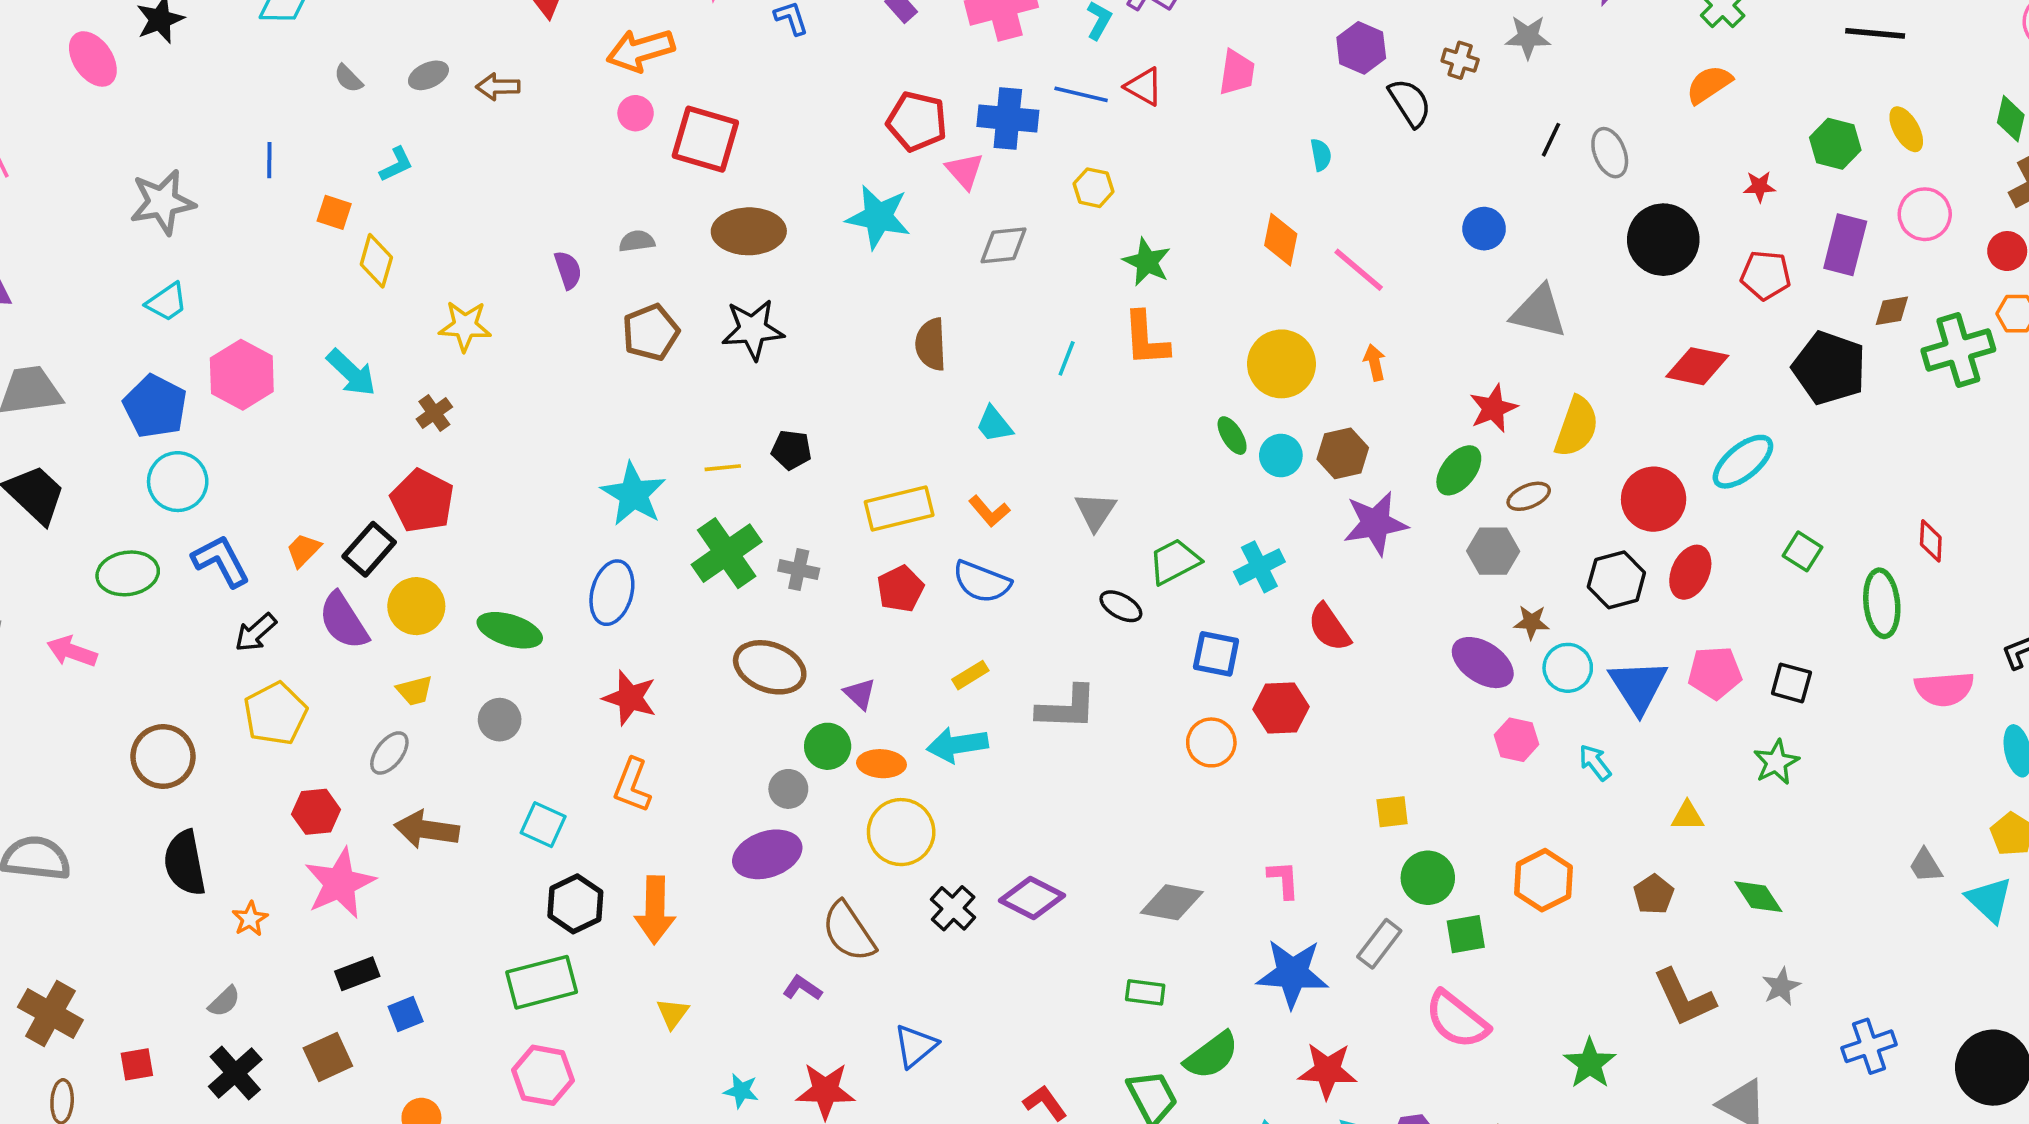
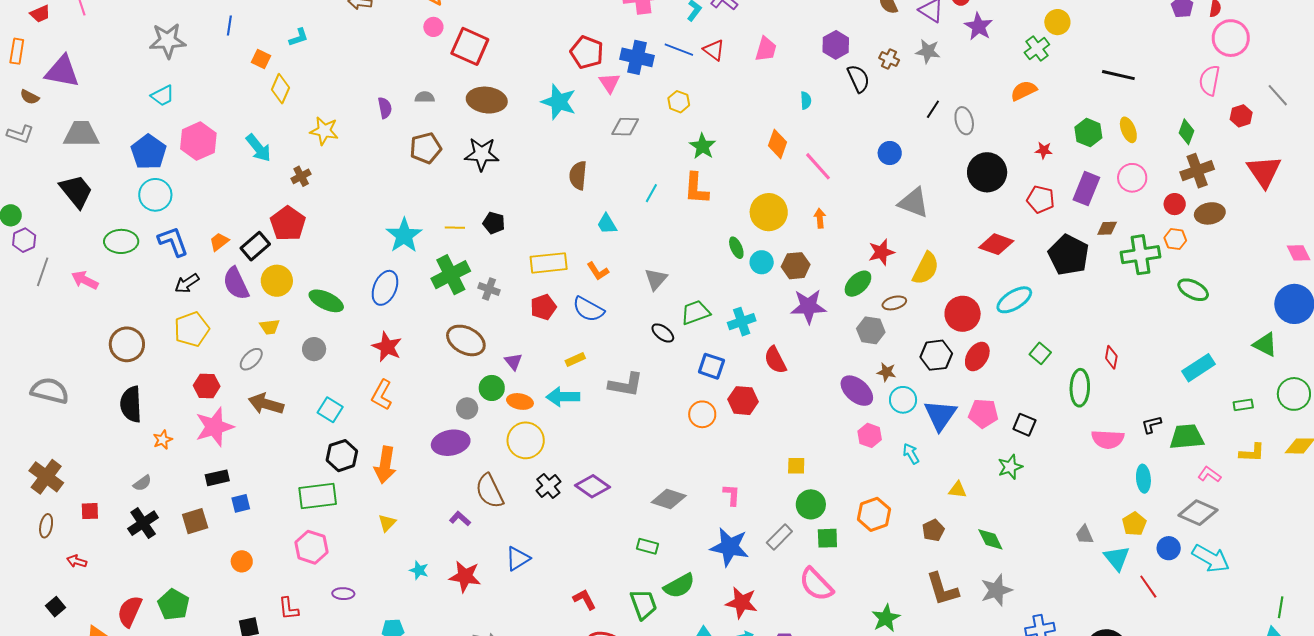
gray star: (1781, 987) -> (996, 590), size x1.5

